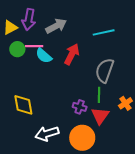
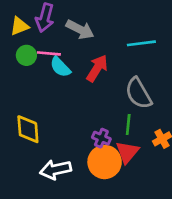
gray arrow: (56, 26) -> (80, 29), turned 50
gray semicircle: (105, 70) -> (138, 93), turned -55
orange circle: (82, 138) -> (105, 162), moved

